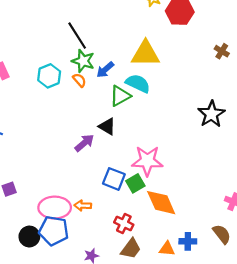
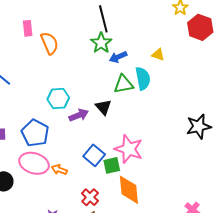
yellow triangle: (146, 54) -> (158, 55), size x0.5
cyan hexagon: (49, 76) -> (58, 98), moved
orange semicircle: (79, 80) -> (49, 43), moved, size x1.6
cyan semicircle: (138, 83) -> (143, 78), turned 35
blue pentagon: (54, 231) -> (35, 133), moved

